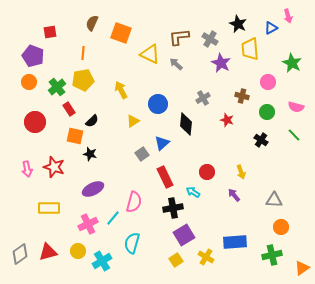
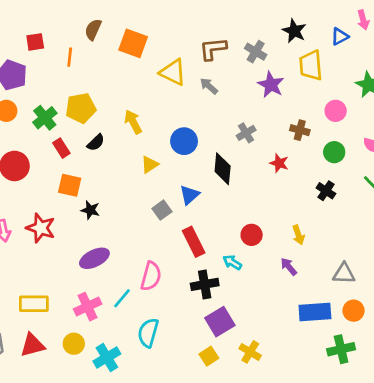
orange line: (83, 53) -> (70, 57), moved
black semicircle: (92, 121) -> (96, 143), moved
yellow rectangle: (49, 208) -> (34, 304), moved
blue rectangle: (235, 242) -> (315, 312), moved

